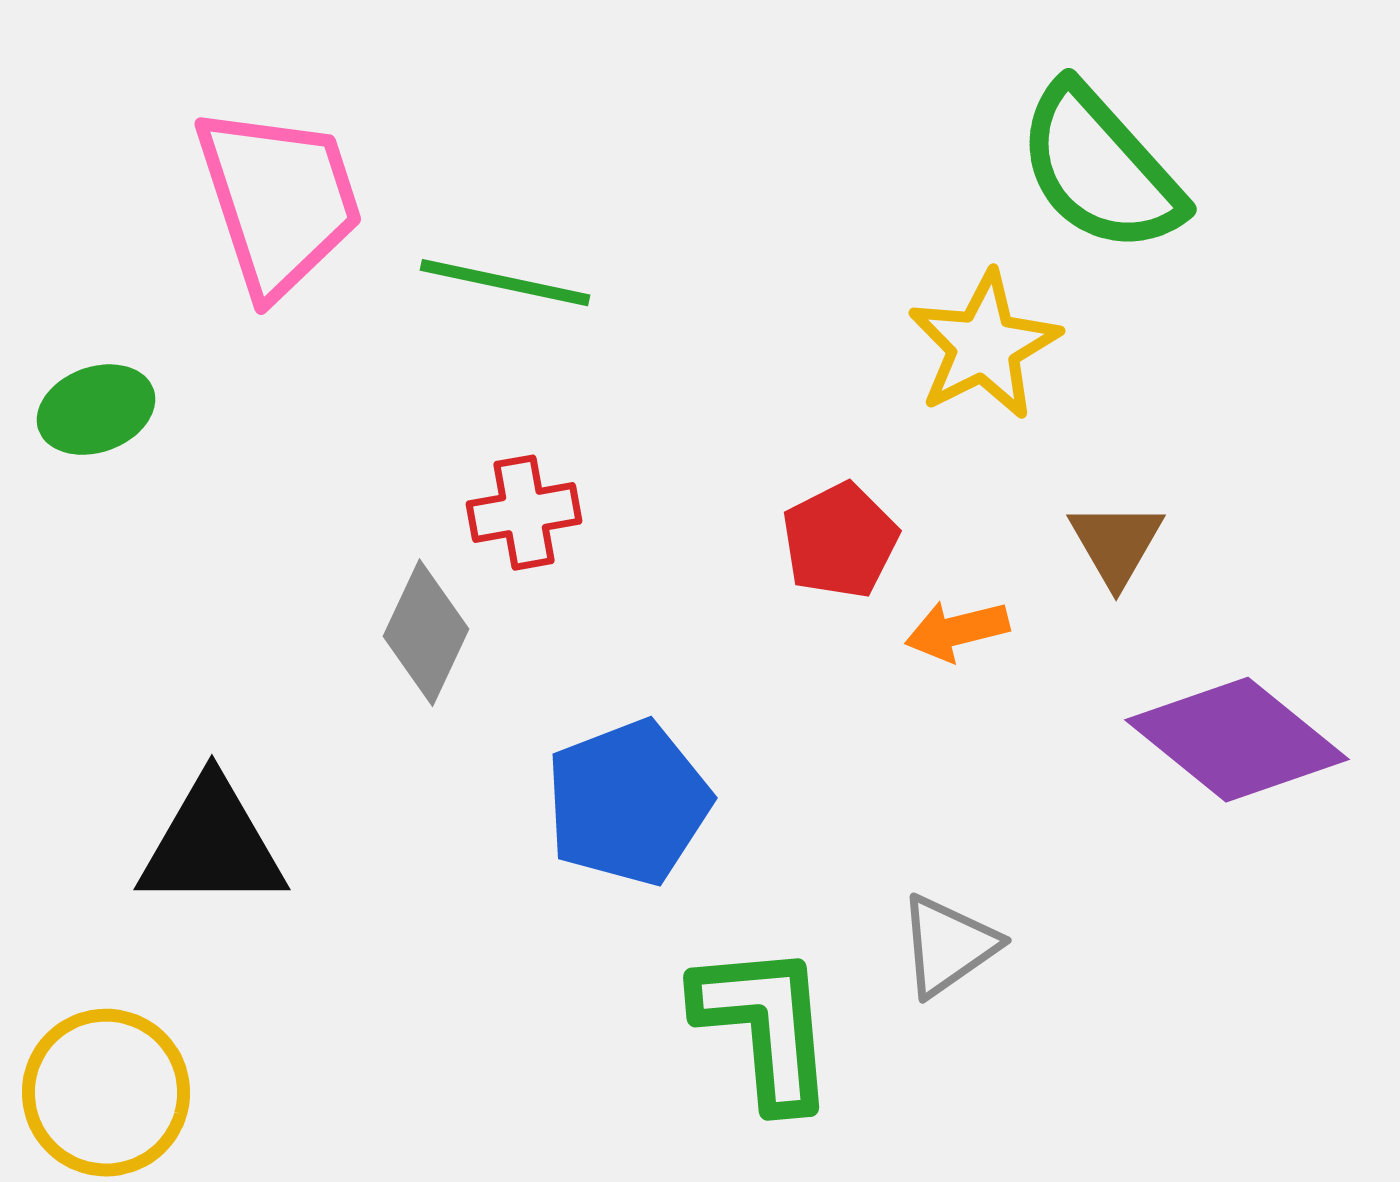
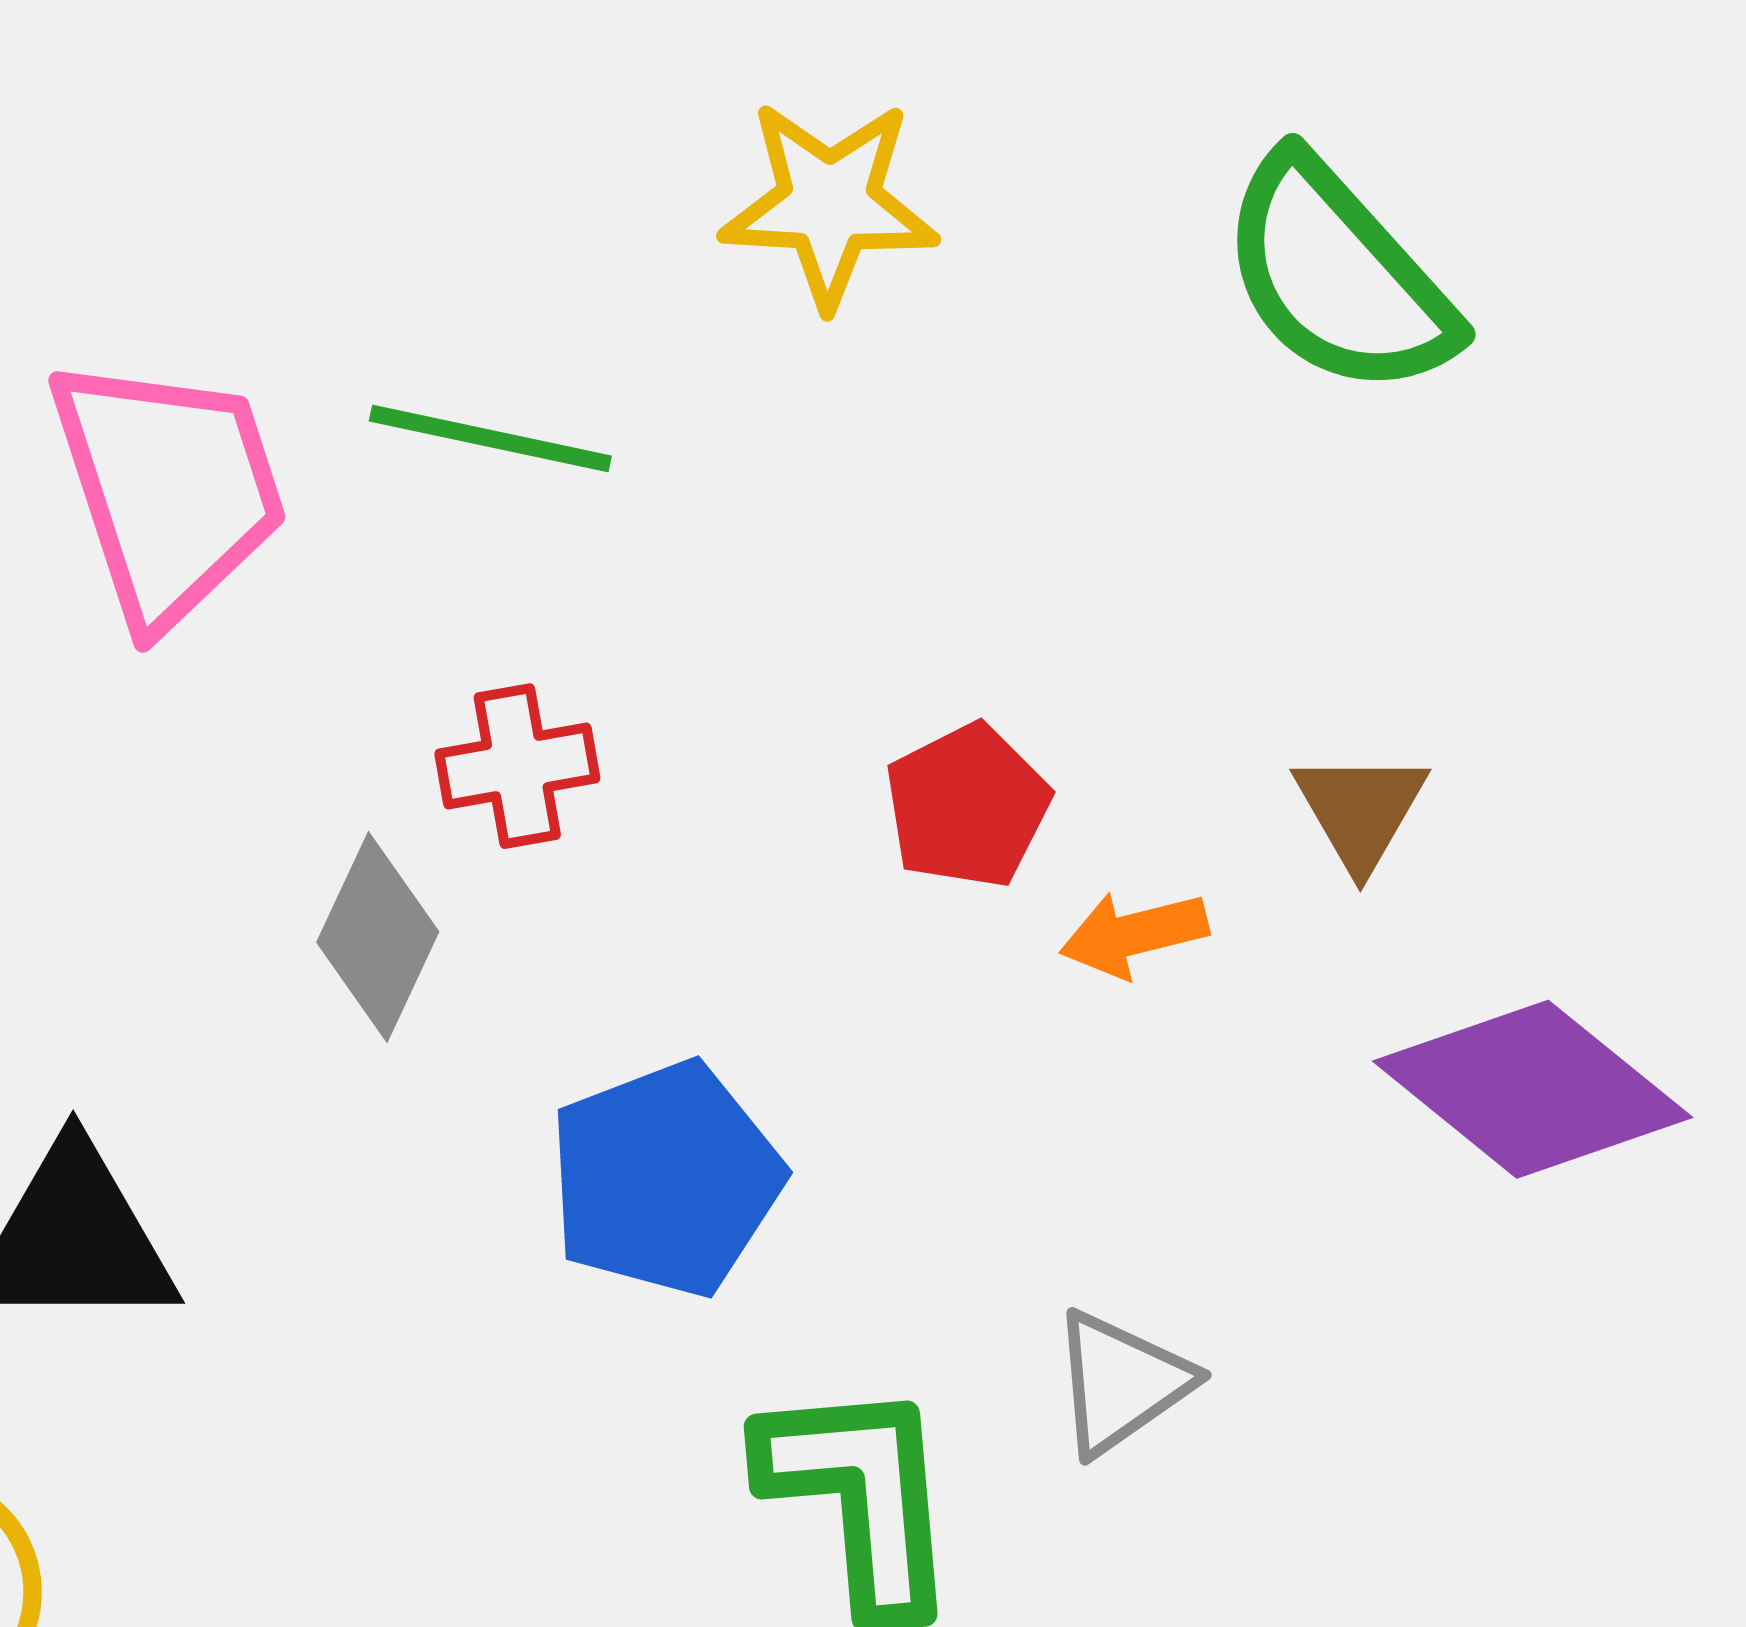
pink trapezoid: (279, 201) -> (168, 490), moved
yellow star: (984, 346) -> (829, 204), moved, turned 30

